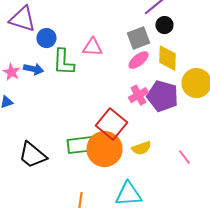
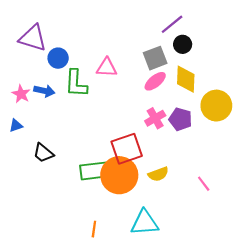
purple pentagon: (162, 96) -> (180, 119), size x0.7
red square: (112, 124) -> (127, 149), turned 32
black trapezoid: (32, 155) -> (43, 153), moved, size x0.7

